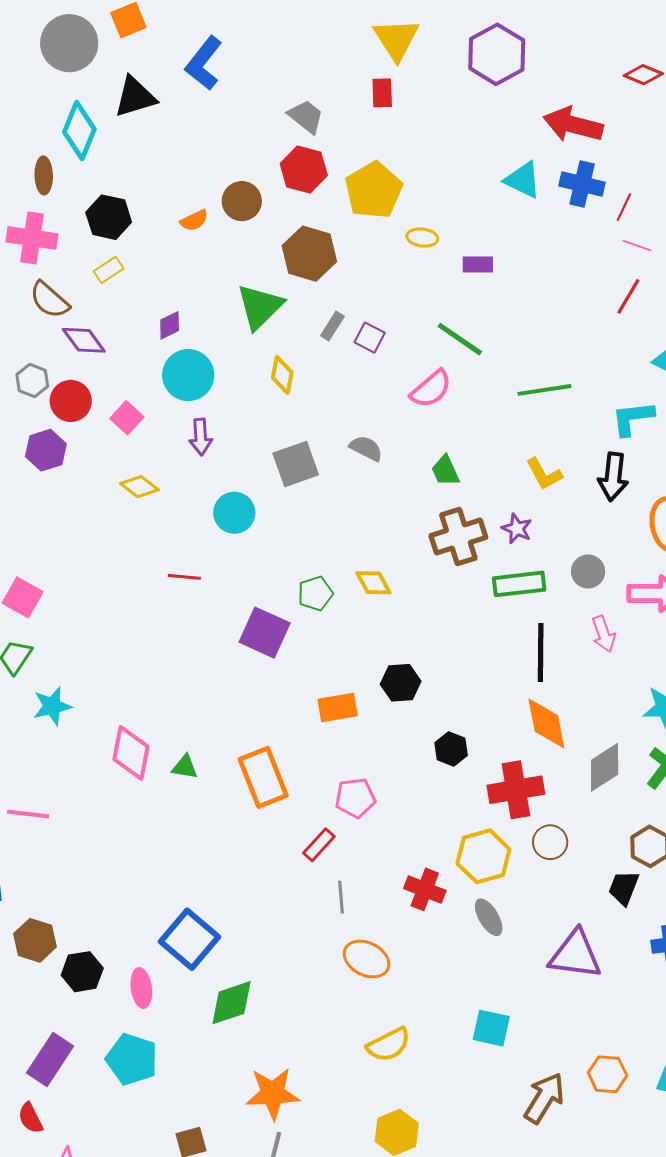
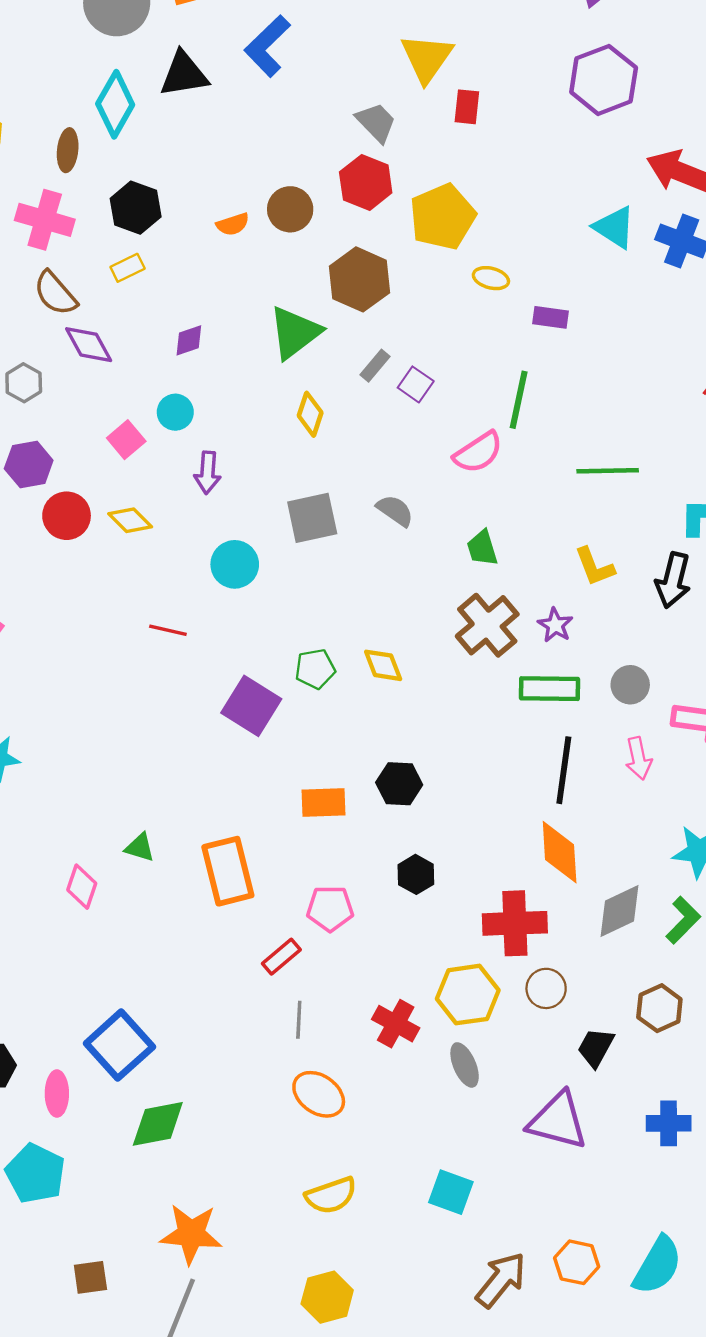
yellow triangle: (396, 39) -> (427, 58), moved
green line: (460, 339) -> (519, 400), turned 60
cyan circle: (188, 375) -> (175, 412), moved, size x0.6
red circle: (71, 401) -> (67, 516), moved
brown cross: (458, 536) -> (487, 625), turned -30
black hexagon: (451, 749) -> (416, 874), moved
pink diamond: (131, 753) -> (82, 887), moved, size x0.7
black trapezoid: (624, 888) -> (596, 1047), moved

